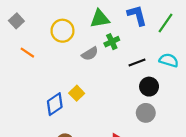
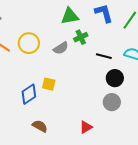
yellow circle: (62, 31) -> (29, 43), moved
black line: (137, 62) -> (104, 56), turned 35
yellow square: (77, 93) -> (49, 84), turned -32

